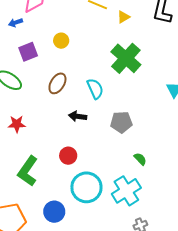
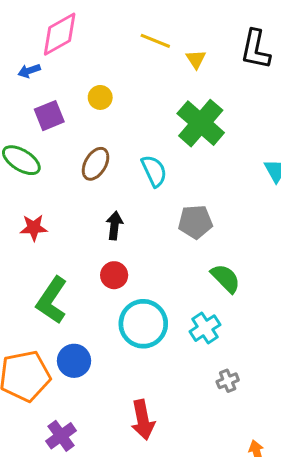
yellow triangle: (123, 17) -> (196, 59), turned -32
black arrow: (78, 116) -> (114, 226), moved, turned 90
green semicircle: (140, 159) -> (226, 278), size x1.5
cyan cross: (126, 191) -> (205, 328), size x0.7
blue circle: (54, 212) -> (74, 361), moved

